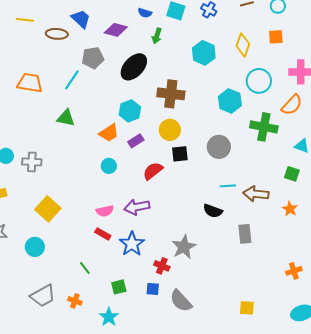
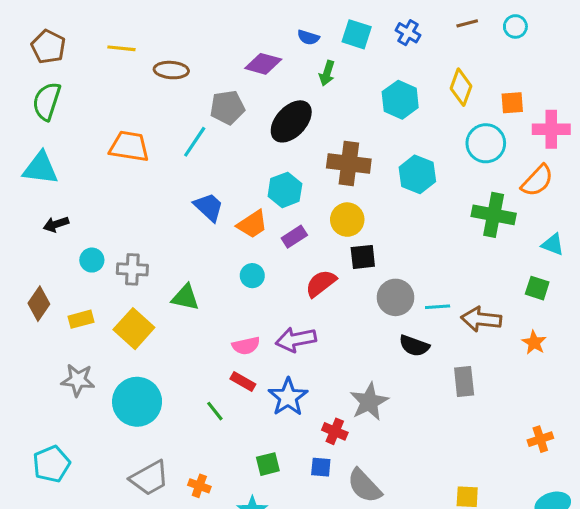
blue trapezoid: (81, 19) -> (209, 207), moved
orange square: (276, 37) -> (512, 103), moved
cyan hexagon: (230, 101) -> (417, 174), moved
green triangle: (66, 118) -> (185, 297), moved
gray circle: (219, 147) -> (396, 297), moved
yellow square: (48, 209) -> (134, 329), moved
cyan circle: (35, 247) -> (137, 402), size x1.6
green line: (85, 268) -> (215, 411), moved

